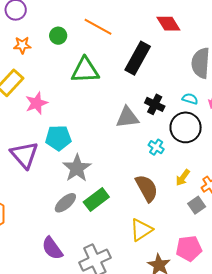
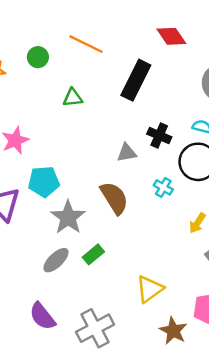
green triangle: (85, 70) -> (73, 98), size x0.6
gray triangle: (127, 117) -> (127, 153), size x0.7
brown semicircle: (147, 188) -> (114, 198), moved
green rectangle: (96, 200) -> (93, 254), size x0.7

